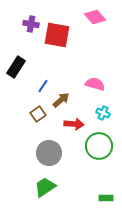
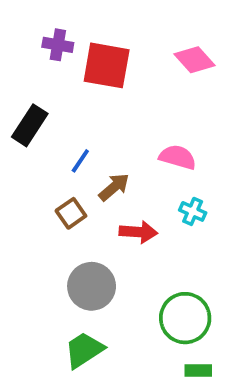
pink diamond: (95, 17) -> (194, 60), moved
green circle: (99, 146) -> (185, 318), moved

